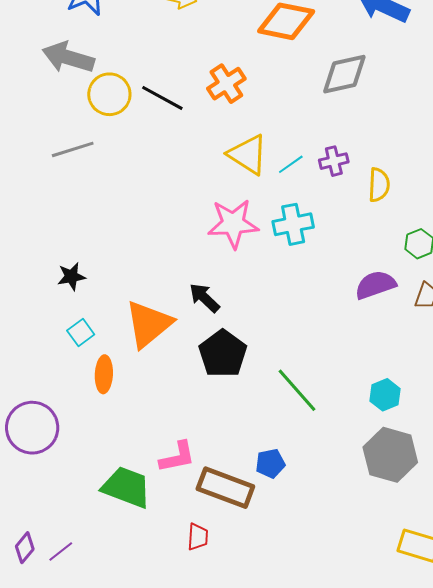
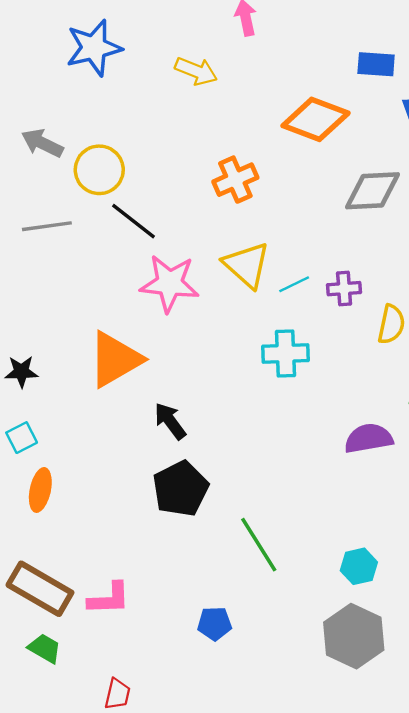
gray arrow: (68, 57) -> (42, 143), moved, size x0.7
black line: (162, 98) -> (133, 221), moved
pink star: (233, 224) -> (170, 283), moved
orange triangle: (149, 324) -> (115, 359), moved
green trapezoid: (126, 487) -> (45, 648), moved, size x0.6
brown rectangle: (225, 488) -> (40, 589), moved

